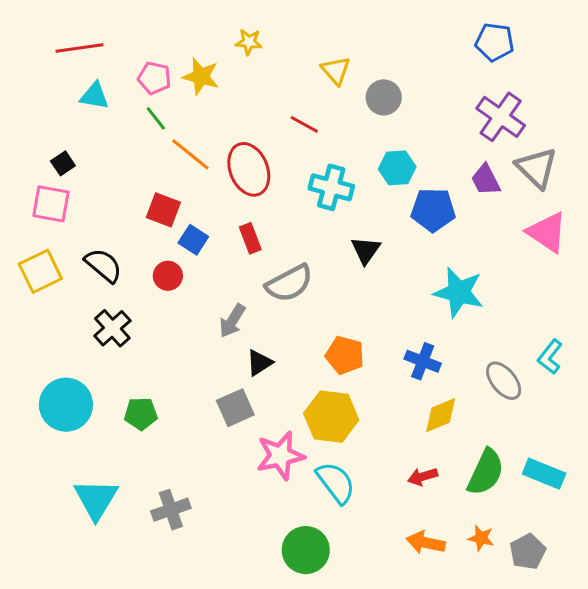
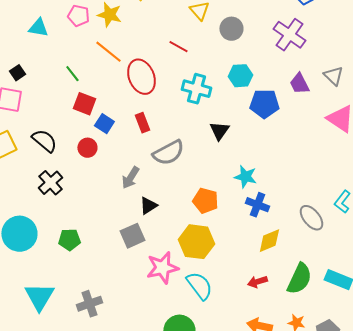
purple cross: (501, 117) -> (289, 35), moved
green line: (156, 118) -> (72, 74), moved
orange line: (190, 154) -> (108, 52), moved
gray triangle: (537, 168) -> (333, 76), size x0.7
cyan star: (459, 292) -> (245, 177), moved, size x0.7

